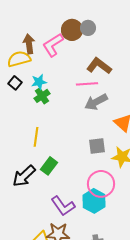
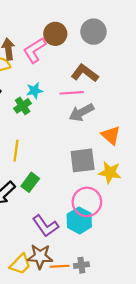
gray circle: (88, 28) -> (93, 32), moved, size x1.5
cyan star: (39, 82) -> (35, 91), moved
gray square: (97, 146) -> (83, 160), size x1.4

